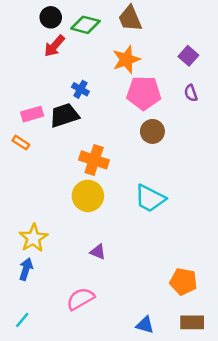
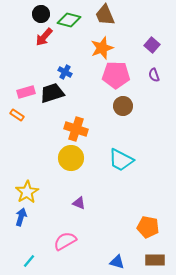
cyan line: (22, 320) -> (29, 261), moved

